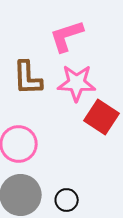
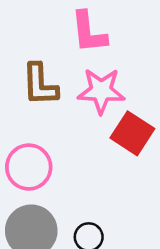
pink L-shape: (67, 36) -> (89, 32), turned -78

